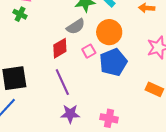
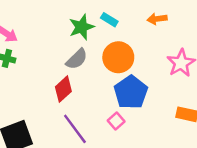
pink square: (89, 51) -> (116, 121), moved

